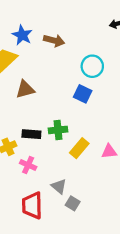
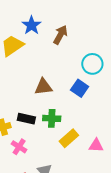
brown arrow: (54, 41) -> (60, 35), turned -84
brown triangle: (25, 89) -> (43, 87), moved

